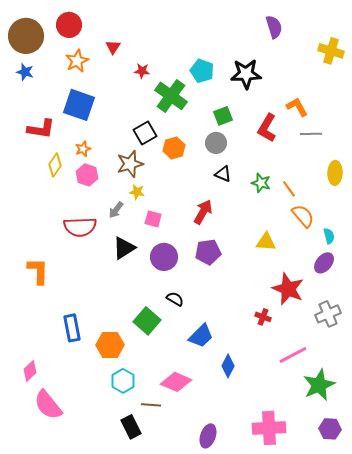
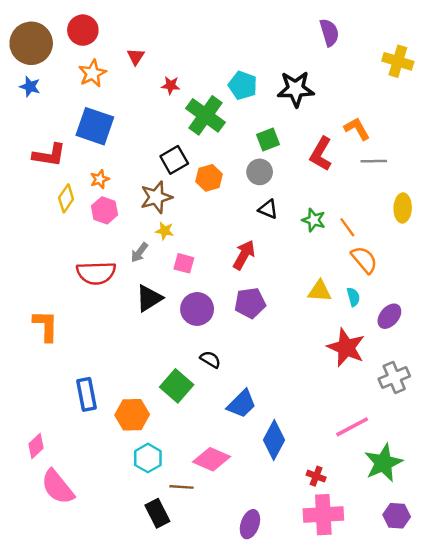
cyan semicircle: (329, 236) -> (353, 297), moved
red cross: (263, 317) -> (316, 476), moved
blue diamond: (228, 366) -> (274, 440), size x1.4

